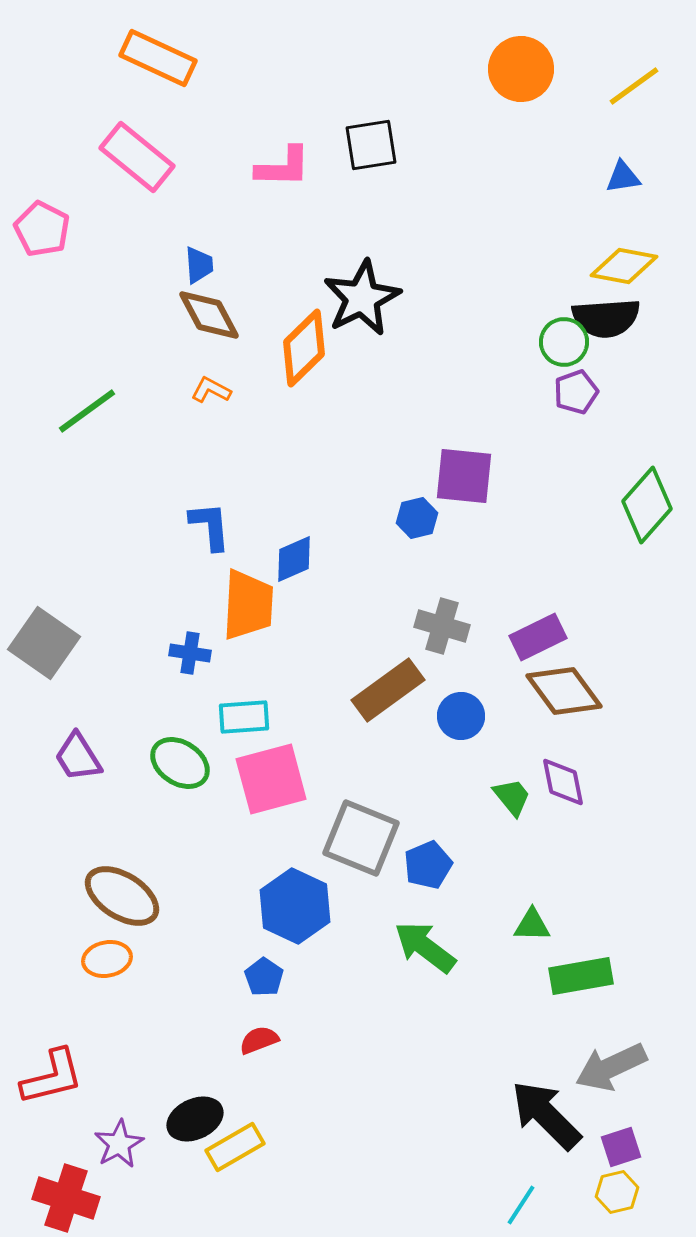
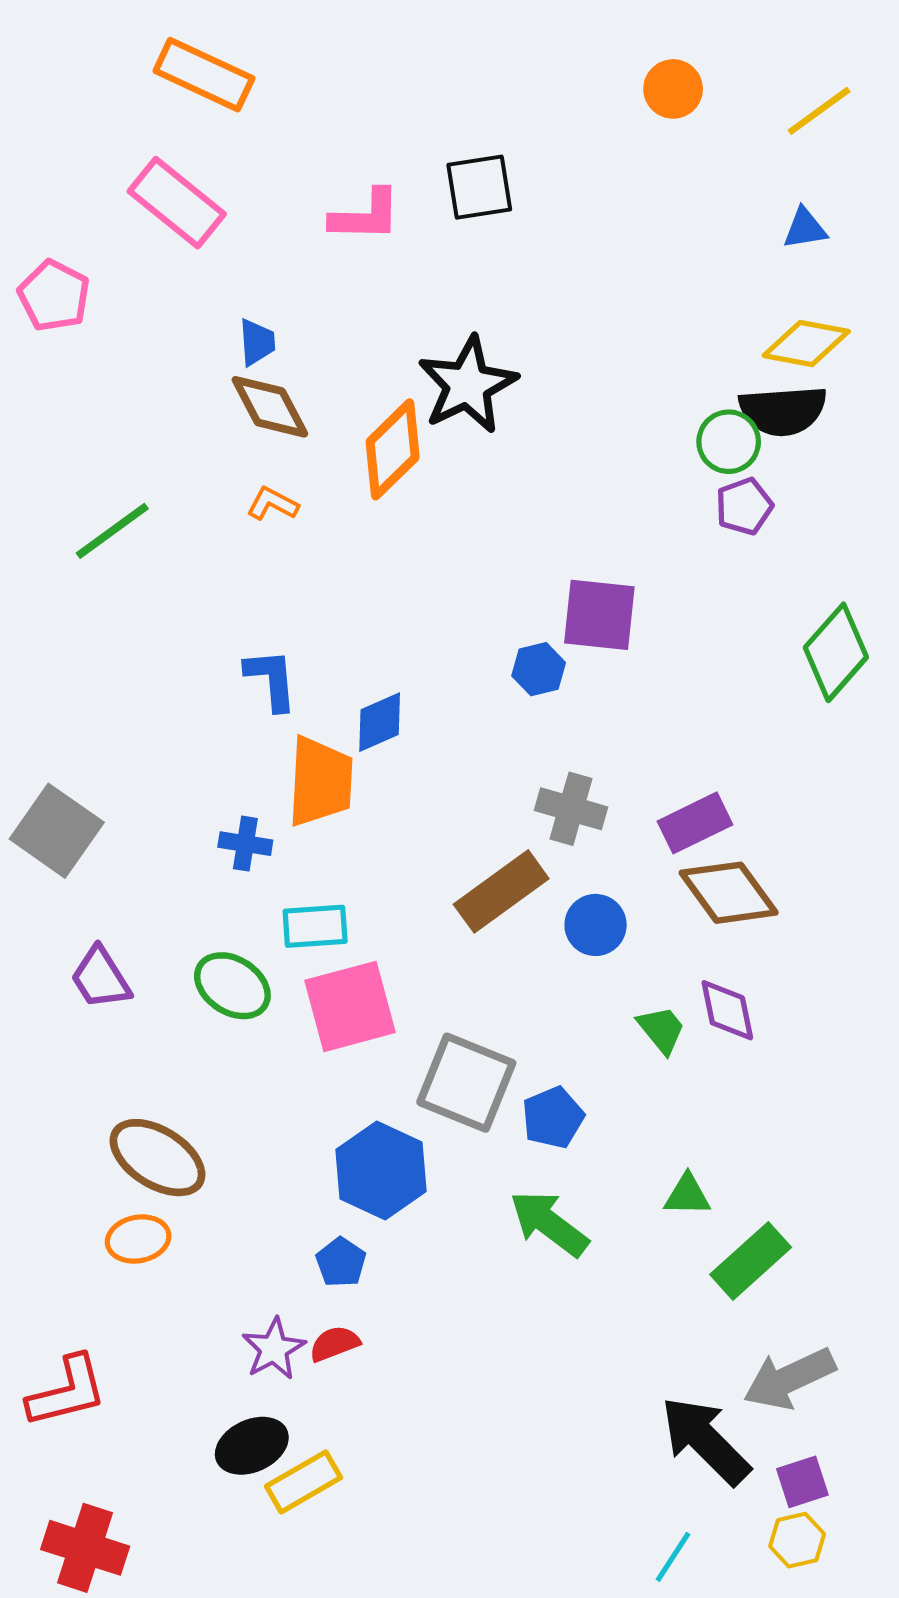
orange circle: (521, 69) -> (673, 89), size x0.7
green rectangle: (581, 976) -> (751, 1261), turned -32
purple star: (119, 1144) -> (274, 1349), moved

